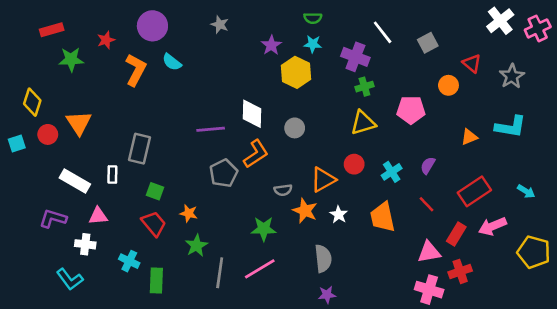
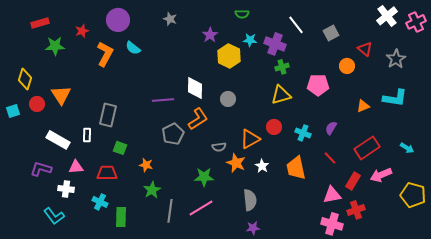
cyan star: (313, 44) -> (250, 40), moved
cyan cross: (392, 172) -> (303, 133), turned -35
red trapezoid: (154, 224) -> (107, 173), moved, turned -50

